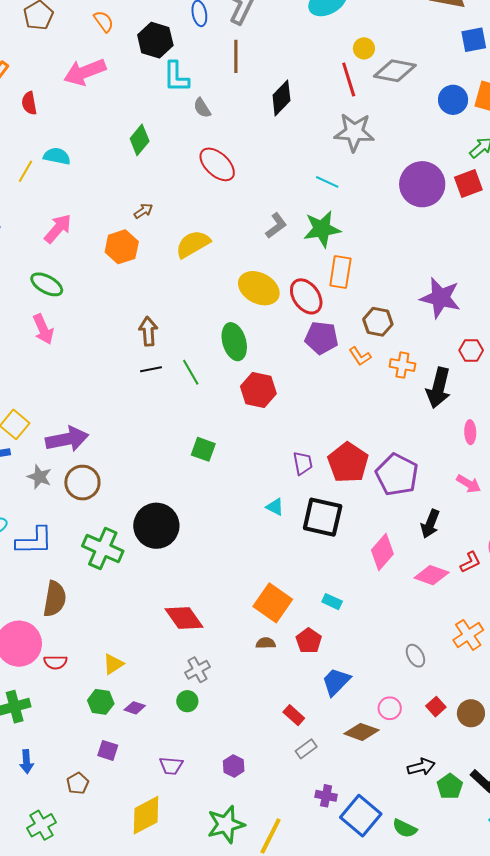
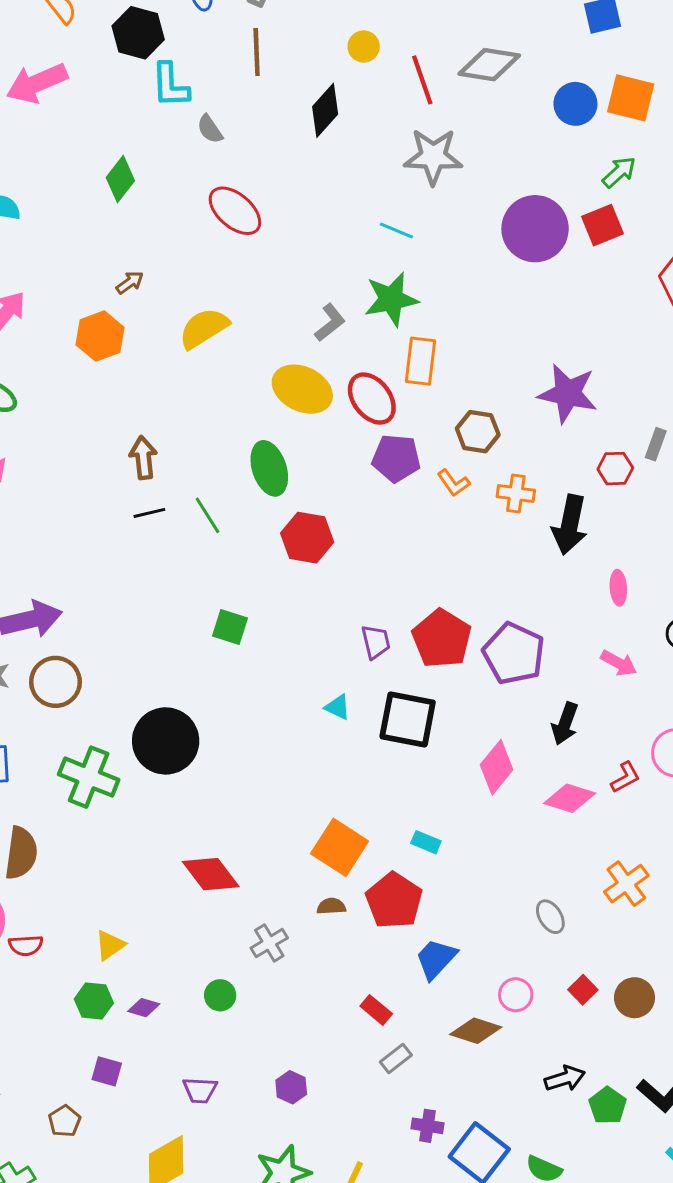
yellow circle: (364, 48) -> (364, 47), moved
gray L-shape: (276, 226) -> (330, 323), moved
red pentagon: (309, 641) -> (394, 901), size x1.5
gray cross: (197, 670) -> (269, 943), moved

